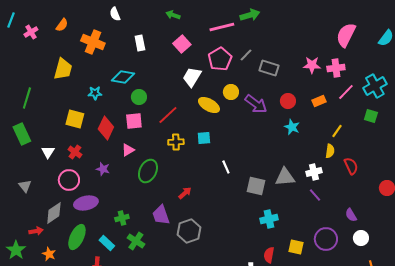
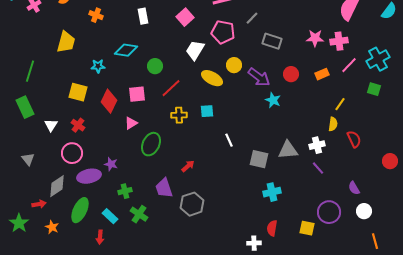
orange cross: (93, 42) -> (96, 15), size x0.6
gray line: (246, 55) -> (252, 18), moved
pink pentagon: (220, 59) -> (223, 32), turned -30
green circle: (139, 97) -> (155, 66), moved
cyan star: (292, 127) -> (273, 100), moved
purple star: (103, 169) -> (111, 164), moved
yellow square: (296, 247) -> (307, 228), moved

